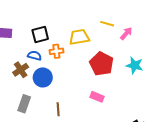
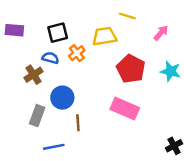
yellow line: (107, 24) -> (127, 16), moved
orange cross: (56, 51) -> (77, 53), turned -32
blue circle: (43, 77) -> (62, 98), moved
pink rectangle: (97, 97) -> (125, 108), size x1.6

